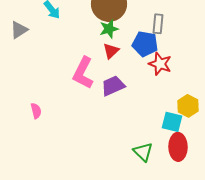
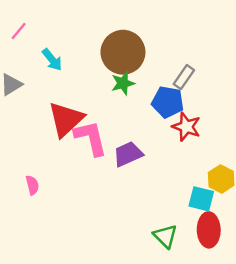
gray rectangle: (158, 24) -> (184, 77), turned 30
red triangle: (111, 51) -> (66, 119), moved, size x1.8
pink L-shape: (83, 73) -> (91, 138), turned 140

